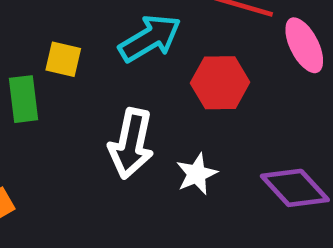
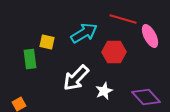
white arrow: (131, 144) -> (76, 78), turned 32

